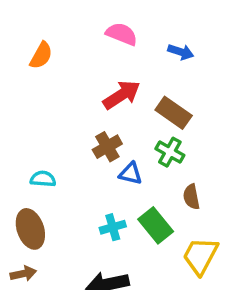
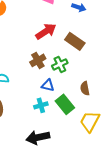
green cross: (170, 152) -> (60, 64), moved, turned 35
blue triangle: (131, 174) -> (48, 85), moved

